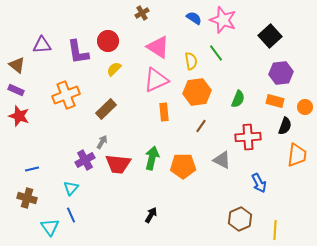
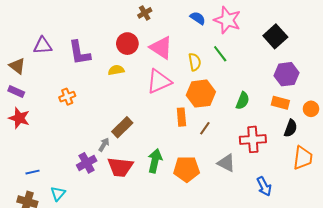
red circle: (108, 41) -> (127, 44), moved
yellow semicircle: (114, 69) -> (116, 70), turned 35
orange cross: (66, 95) -> (67, 97), size x0.6
brown rectangle: (106, 109) -> (122, 127), moved
orange rectangle: (164, 112) -> (181, 117), moved
cyan triangle: (71, 188) -> (58, 194), moved

